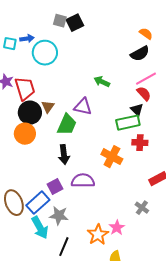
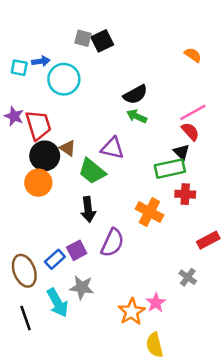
black semicircle: (140, 54) -> (135, 95), moved
brown triangle: (48, 107) -> (68, 148), turned -32
green trapezoid: (67, 125) -> (92, 171), turned 105
purple semicircle: (83, 181) -> (112, 243), turned 115
blue rectangle: (38, 203) -> (55, 259), moved, size x0.7
black line: (64, 247) -> (26, 318), moved, turned -42

